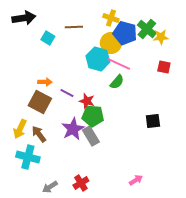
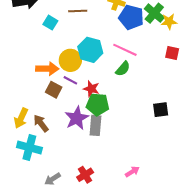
yellow circle: (111, 43) -> (70, 60), moved
cyan hexagon: (98, 59) -> (90, 50), moved
orange arrow: (45, 82) -> (47, 69), size x1.5
brown square: (40, 102) -> (54, 90), moved, size x0.7
gray rectangle: (91, 136) -> (96, 125), turned 36
pink arrow: (136, 180) -> (132, 172), moved

